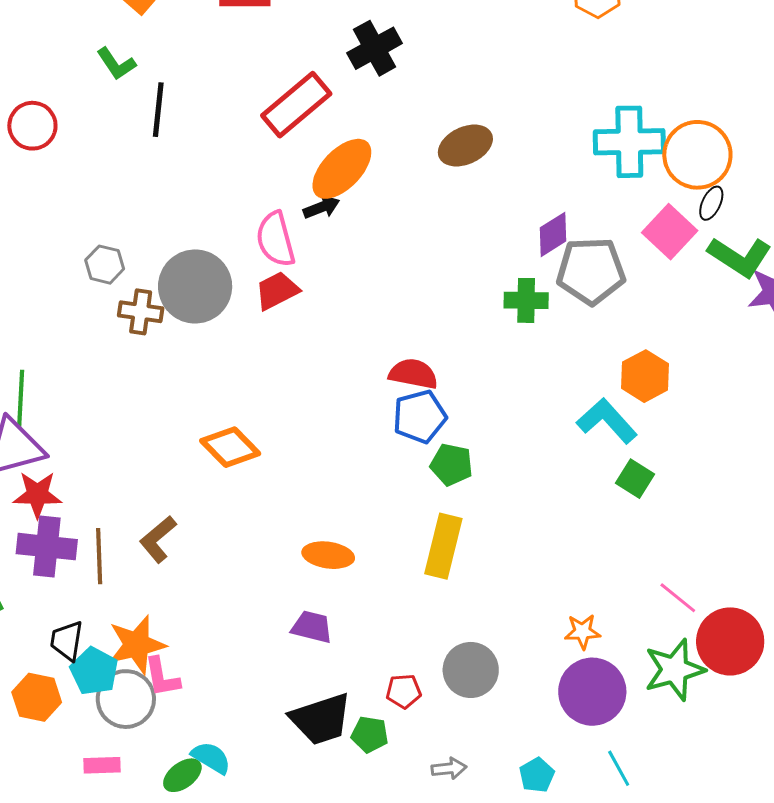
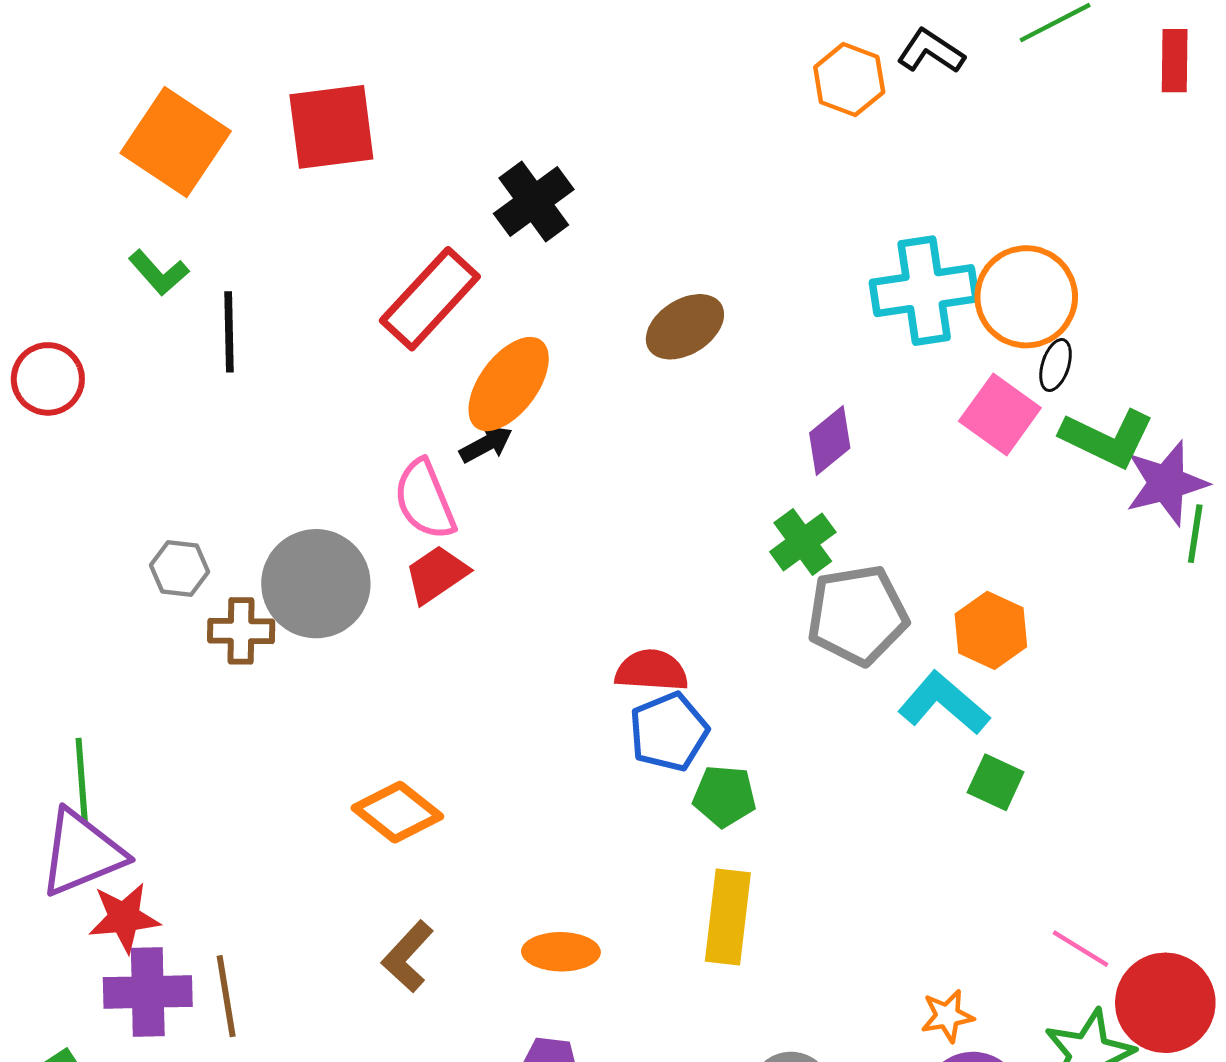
gray pentagon: (591, 271) -> (857, 615), moved
green cross: (526, 300) -> (803, 542), turned -30
brown L-shape: (158, 539) -> (408, 956), moved

